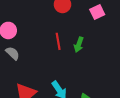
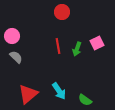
pink square: (97, 12) -> (97, 43), moved

